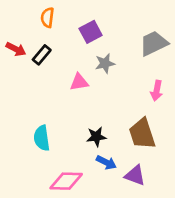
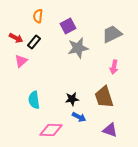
gray star: (105, 63) -> (78, 48), size x1.5
pink triangle: (79, 82) -> (21, 61), moved, turned -32
purple triangle: (135, 175) -> (110, 130), moved

